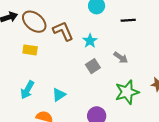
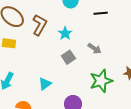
brown L-shape: (63, 31) -> (40, 25), turned 55
cyan triangle: (59, 95) -> (45, 84), moved

